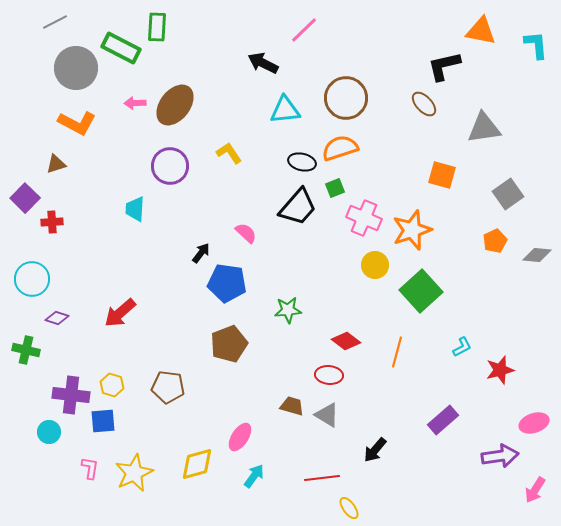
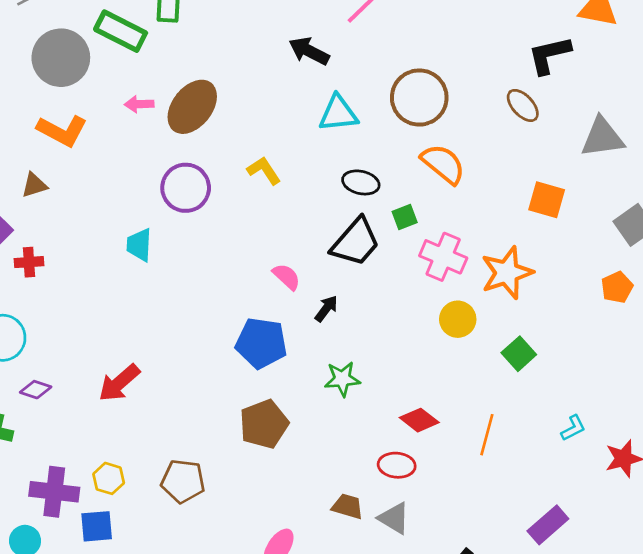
orange semicircle: (340, 148) -> (443, 164), moved, turned 57
black arrow: (201, 253) -> (326, 309), moved
green square: (421, 291) -> (519, 354), size x0.6

